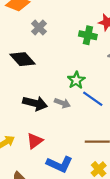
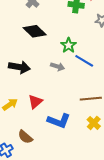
black diamond: (23, 59) -> (35, 31), moved
black arrow: (35, 103) -> (19, 67), moved

